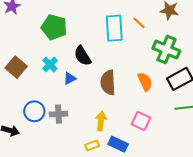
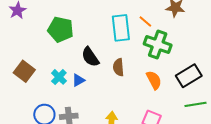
green cross: (166, 50) -> (158, 45), moved
cyan cross: (50, 64) -> (59, 77), moved
brown semicircle: (108, 83) -> (118, 67), moved, size x0.7

